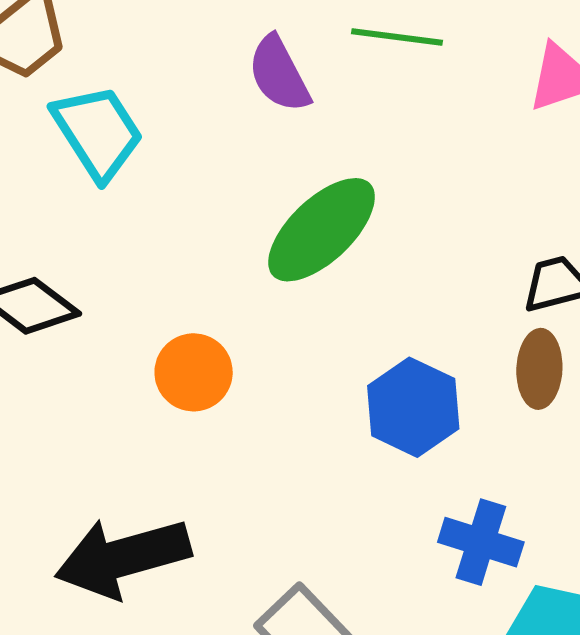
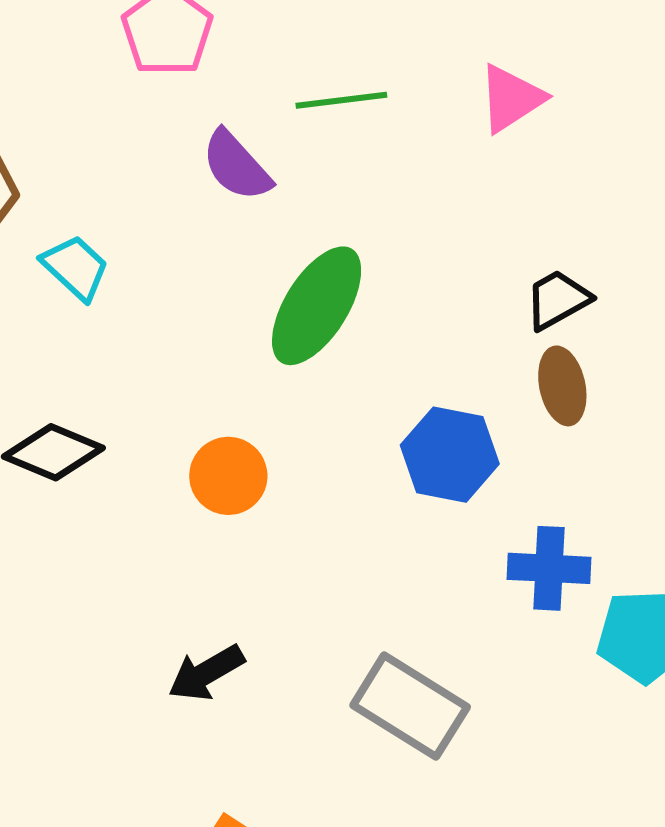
cyan trapezoid: (98, 132) -> (75, 267), size x0.7
black arrow: (123, 558) -> (206, 673), size x0.6

